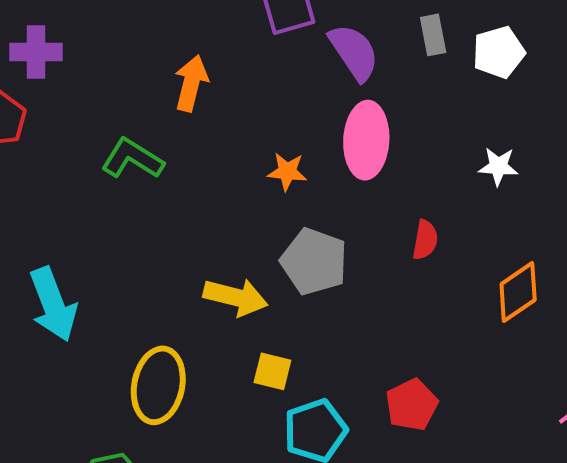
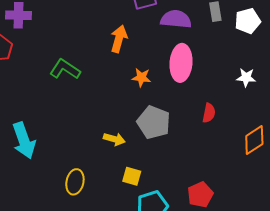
purple semicircle: (354, 52) -> (176, 19), turned -52
orange arrow: (191, 83) -> (119, 39), moved
yellow arrow: (236, 297) -> (114, 139), size x0.7
yellow ellipse: (158, 385) -> (75, 182), size x0.7

